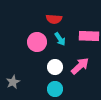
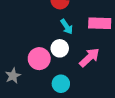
pink circle: (37, 42) -> (39, 59), moved
white circle: (55, 67) -> (60, 48), moved

